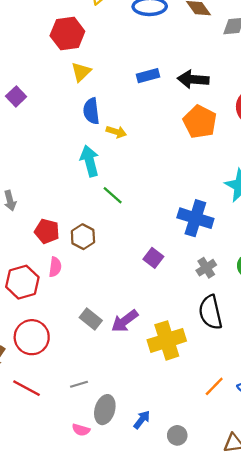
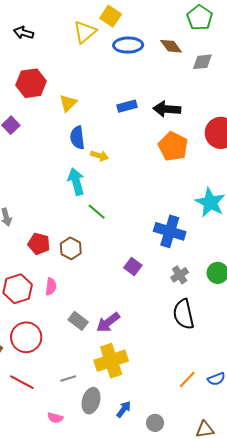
red hexagon: (67, 33) -> (31, 83), moved
pink semicircle: (55, 267) -> (51, 286), moved
yellow cross: (167, 340) -> (111, 361), moved
pink semicircle: (81, 430) -> (55, 418), moved

